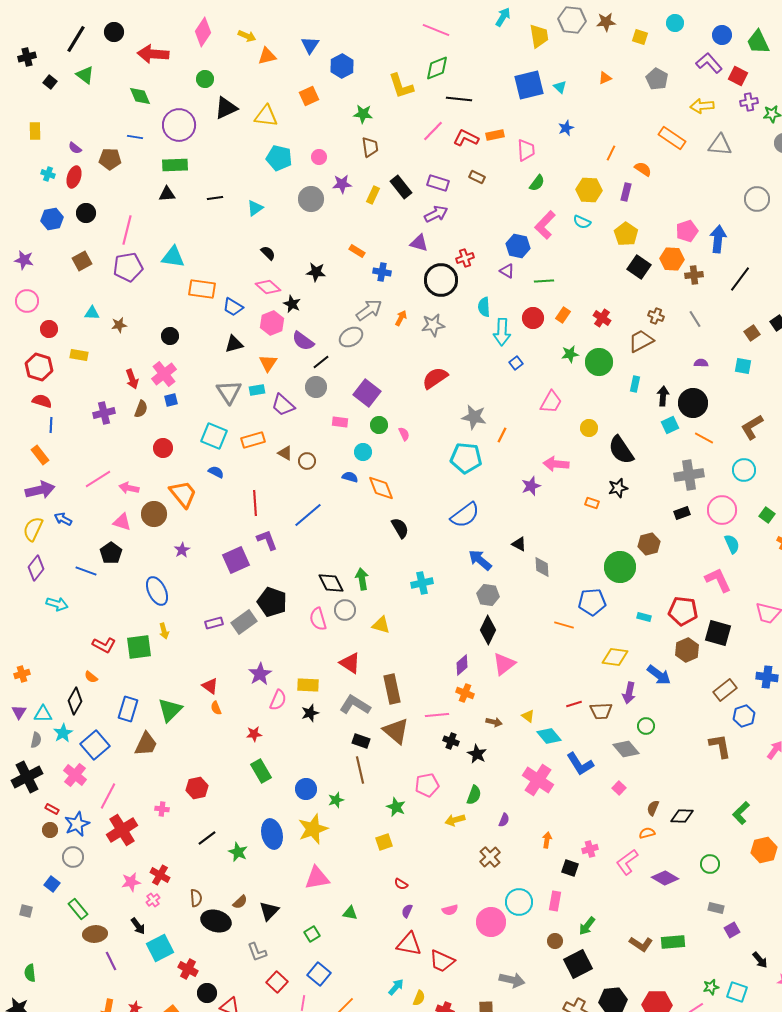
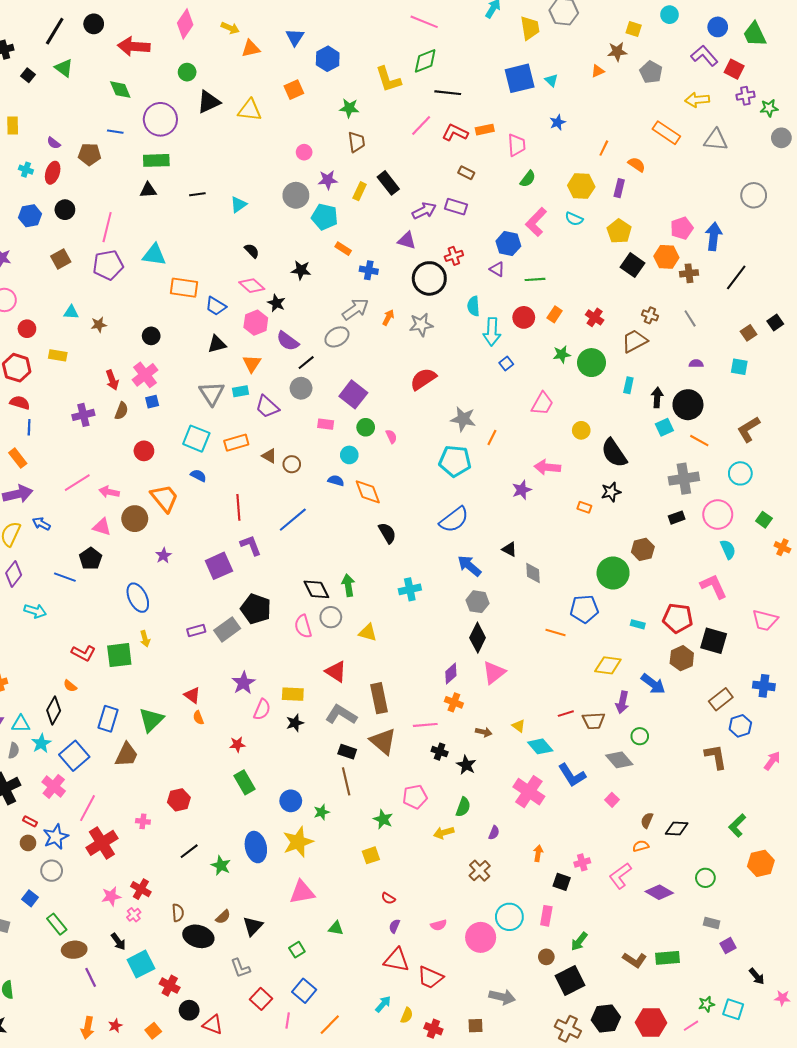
brown star: (606, 22) -> (617, 52), moved
cyan pentagon: (279, 158) -> (325, 217), moved
purple rectangle: (438, 183) -> (456, 207), moved

